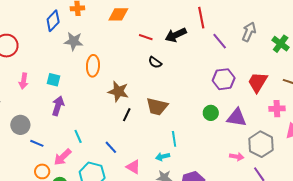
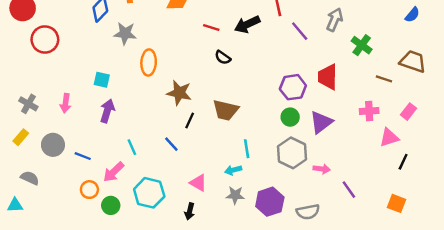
green cross: (281, 44) -> (362, 45), moved
purple hexagon: (224, 79) -> (293, 87), moved
pink arrow: (24, 81) -> (66, 103), moved
red trapezoid: (258, 82) -> (328, 77), moved, turned -30
purple triangle: (237, 118) -> (321, 122), turned -45
gray circle: (20, 125) -> (53, 145), moved
gray hexagon: (261, 144) -> (292, 153), moved
blue line: (111, 147) -> (171, 144), moved

